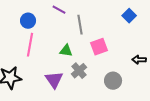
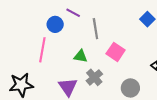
blue circle: (28, 21) -> (55, 24), moved
pink square: (99, 47) -> (116, 52), turned -36

